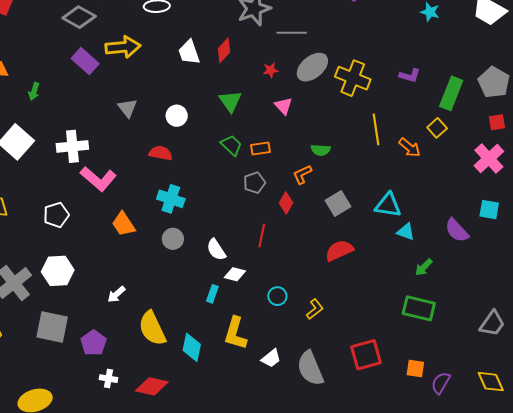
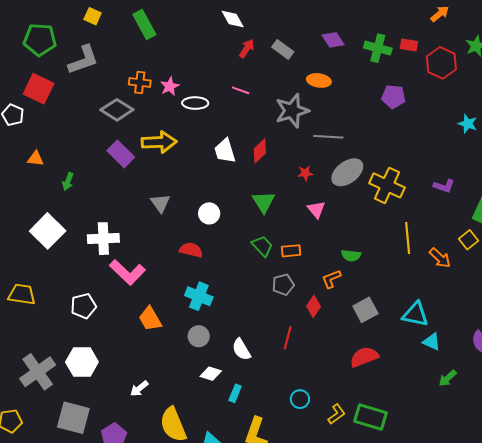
white diamond: (235, 274) -> (211, 374), moved
green rectangle: (419, 308) -> (371, 417), moved

